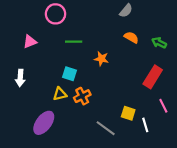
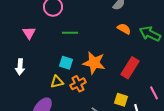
pink triangle: (30, 42) -> (29, 33), turned -40
green arrow: (159, 43) -> (150, 34), size x1.5
orange star: (101, 59) -> (94, 63), moved, size x1.6
red rectangle: (153, 77) -> (130, 68), moved

